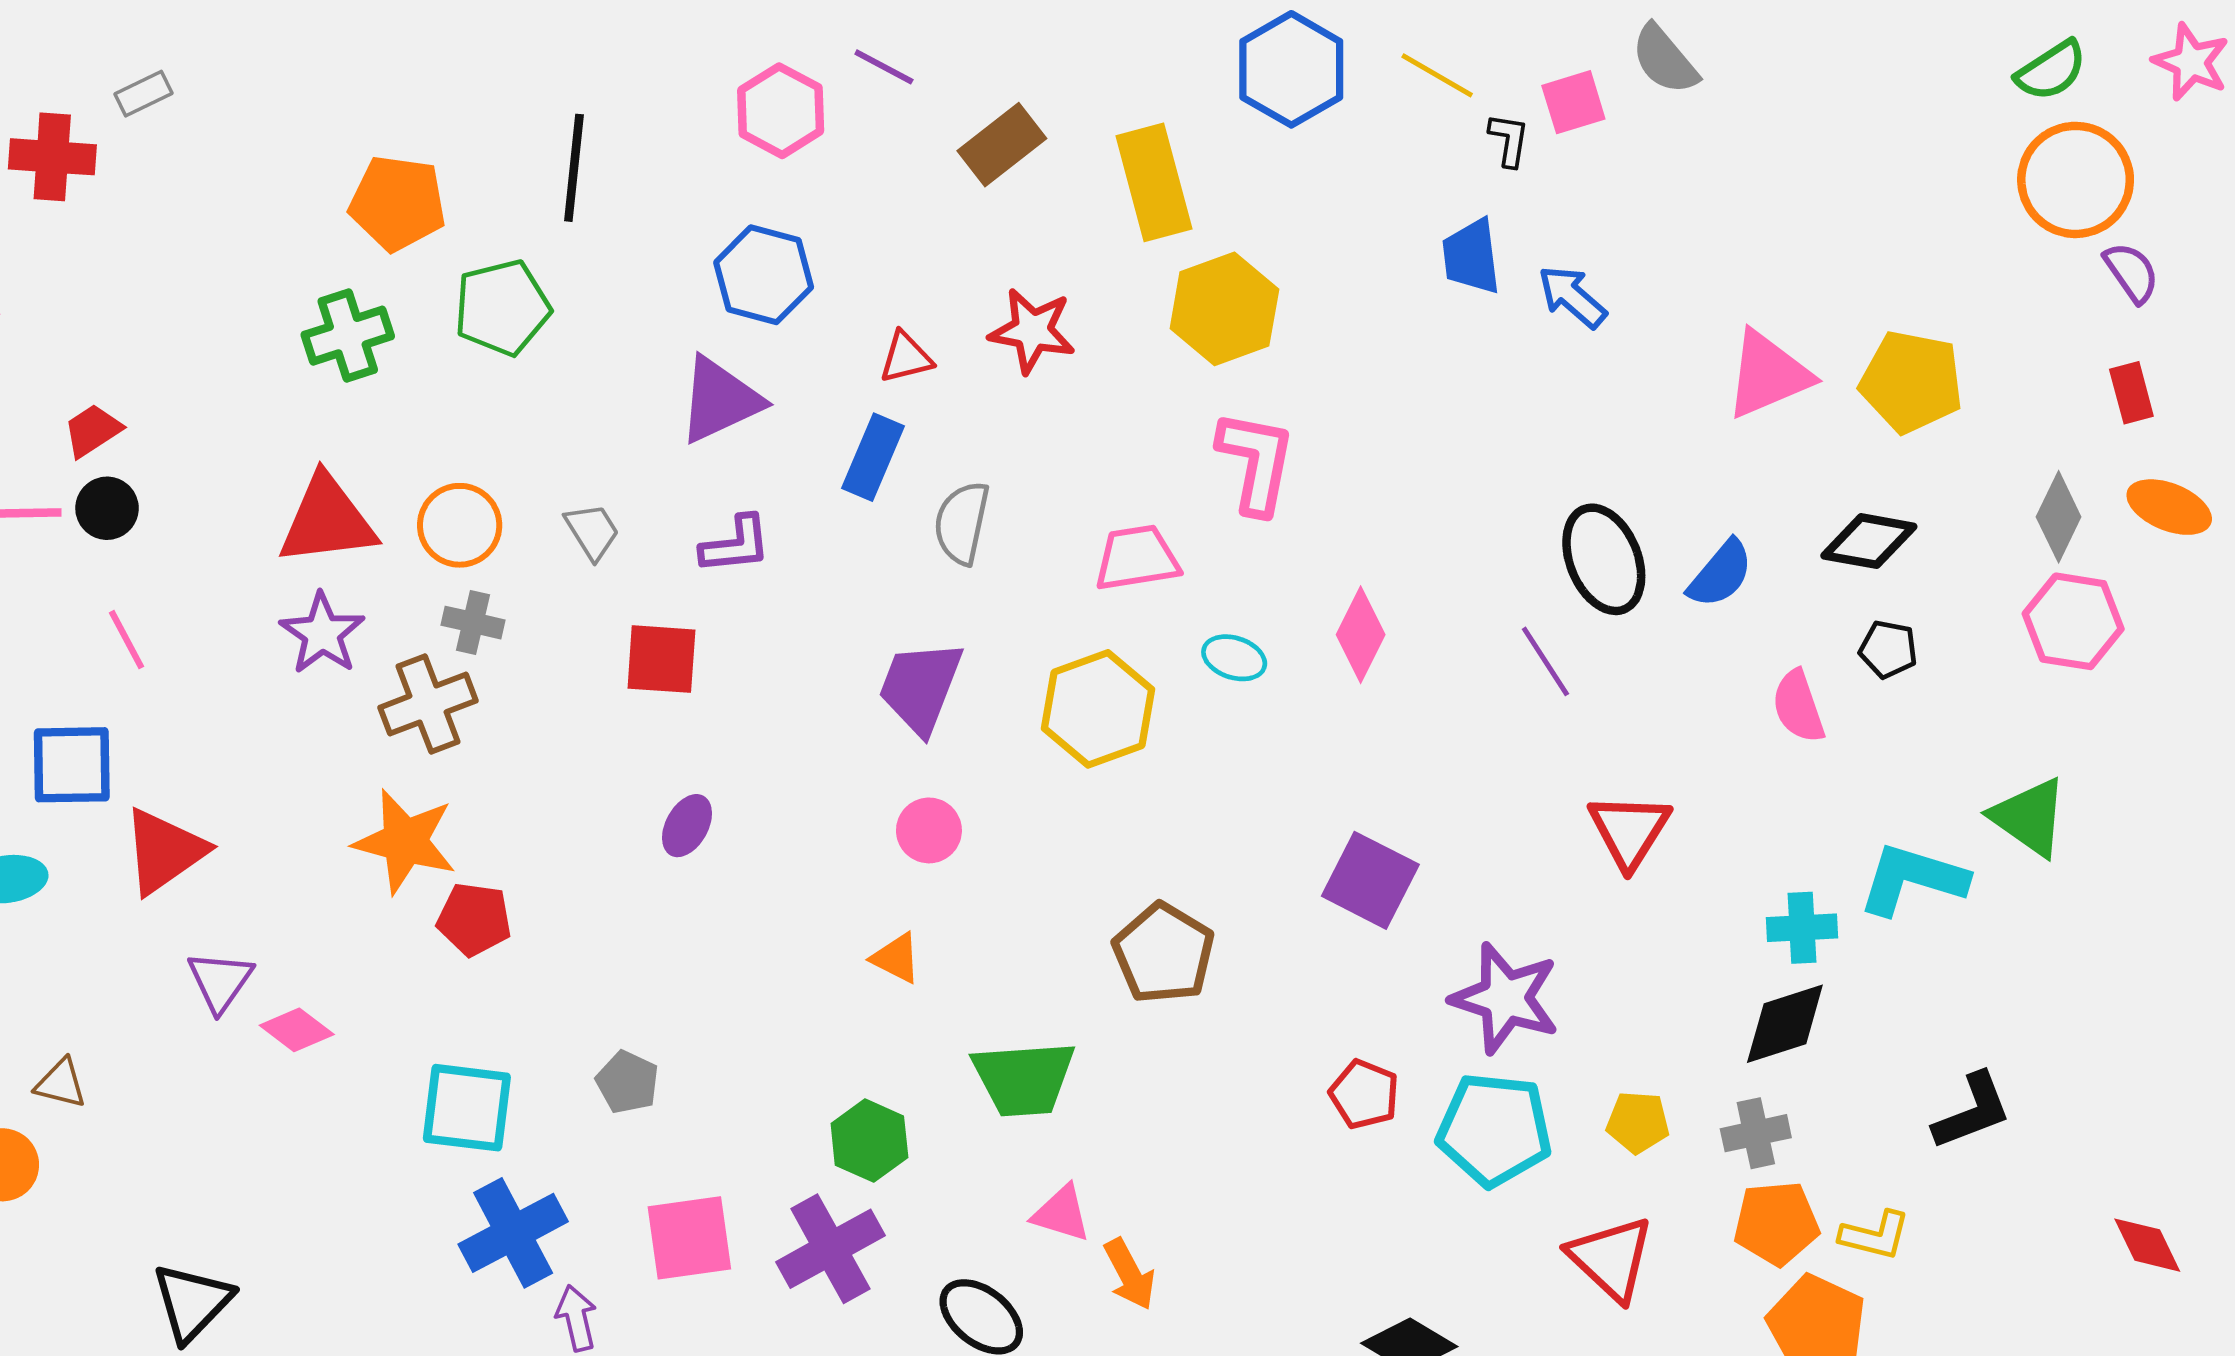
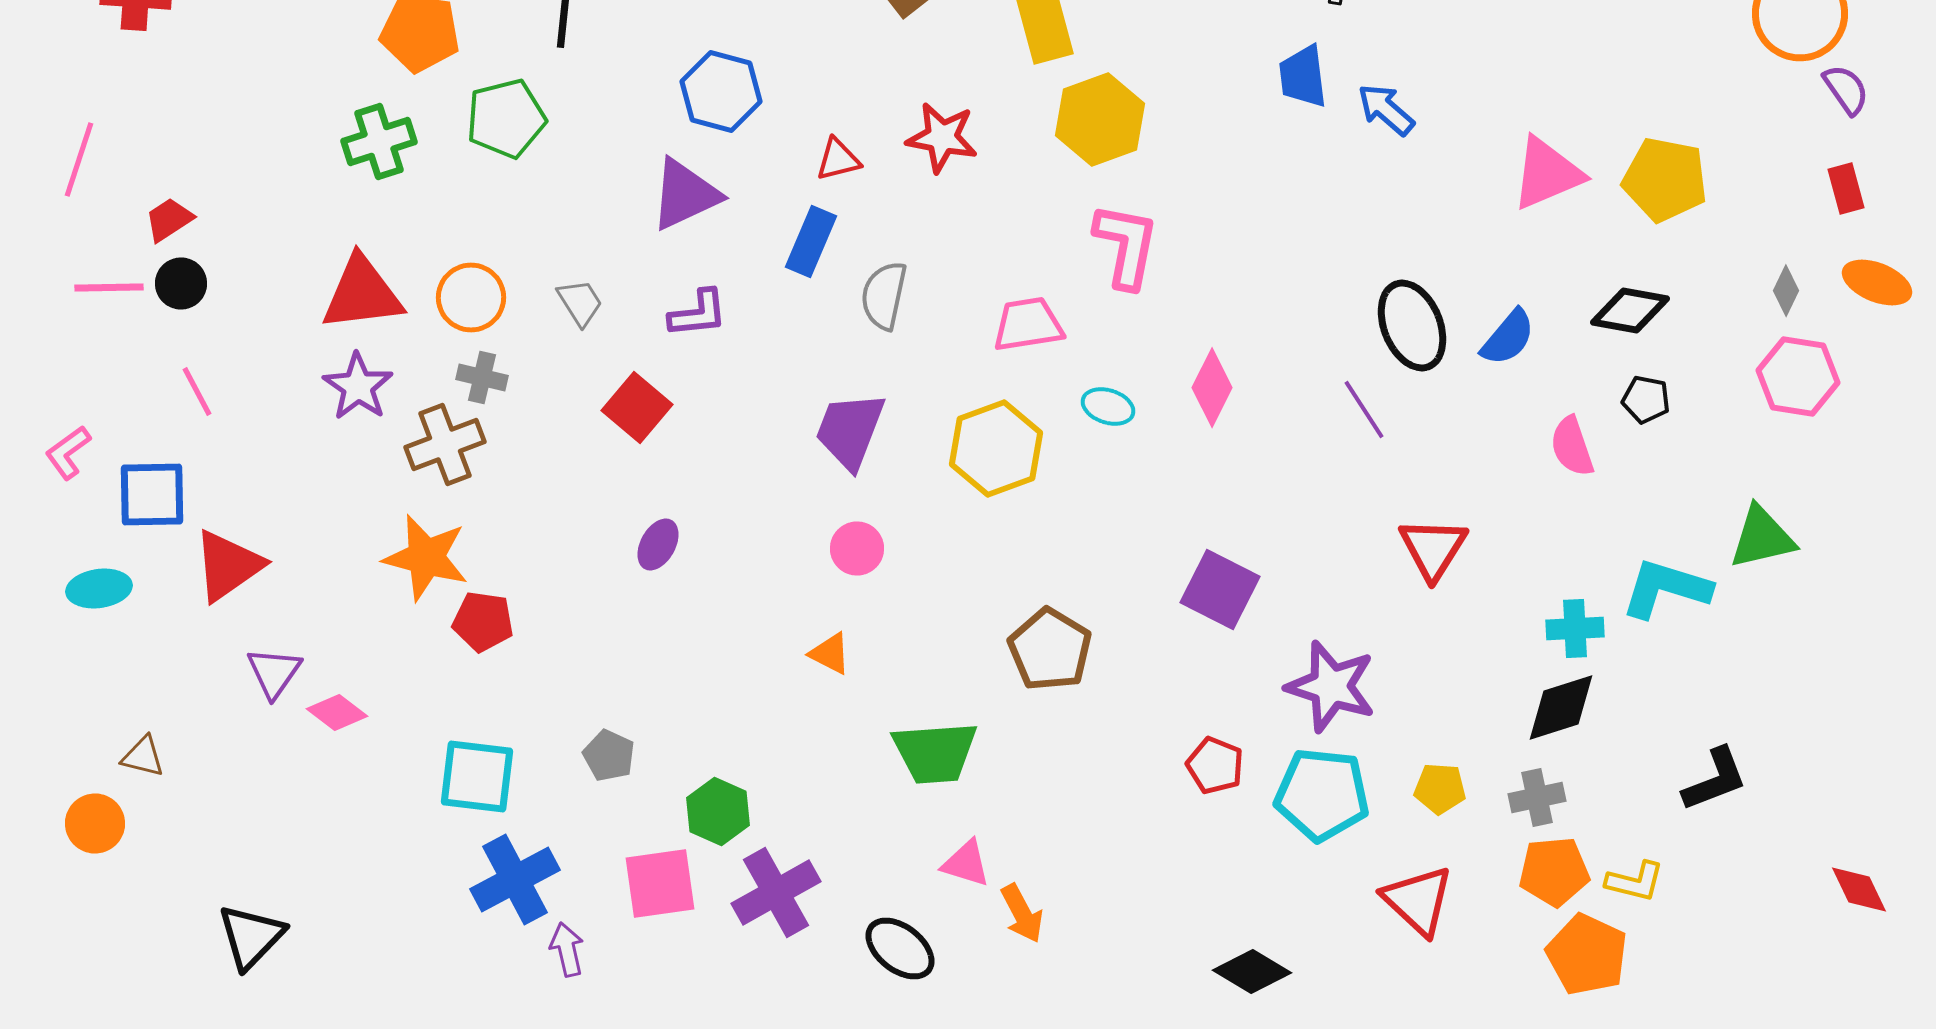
gray diamond: (2059, 517) -> (1786, 290), size x0.7
red square: (661, 659) -> (637, 408), turned 36
green triangle: (2029, 817) -> (1762, 538), turned -48
green hexagon: (869, 1141) -> (718, 812), moved

